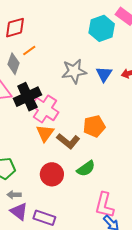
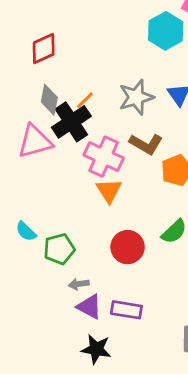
orange line: (29, 51) -> (85, 100), moved
black cross: (27, 97) -> (71, 122), moved
brown L-shape: (68, 141) -> (146, 144), moved

